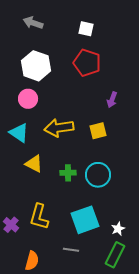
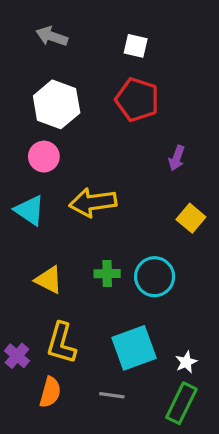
yellow square: (98, 131) -> (191, 218), moved, turned -36
yellow triangle: (34, 164) -> (49, 280), moved
orange semicircle: (32, 261) -> (50, 392), moved

